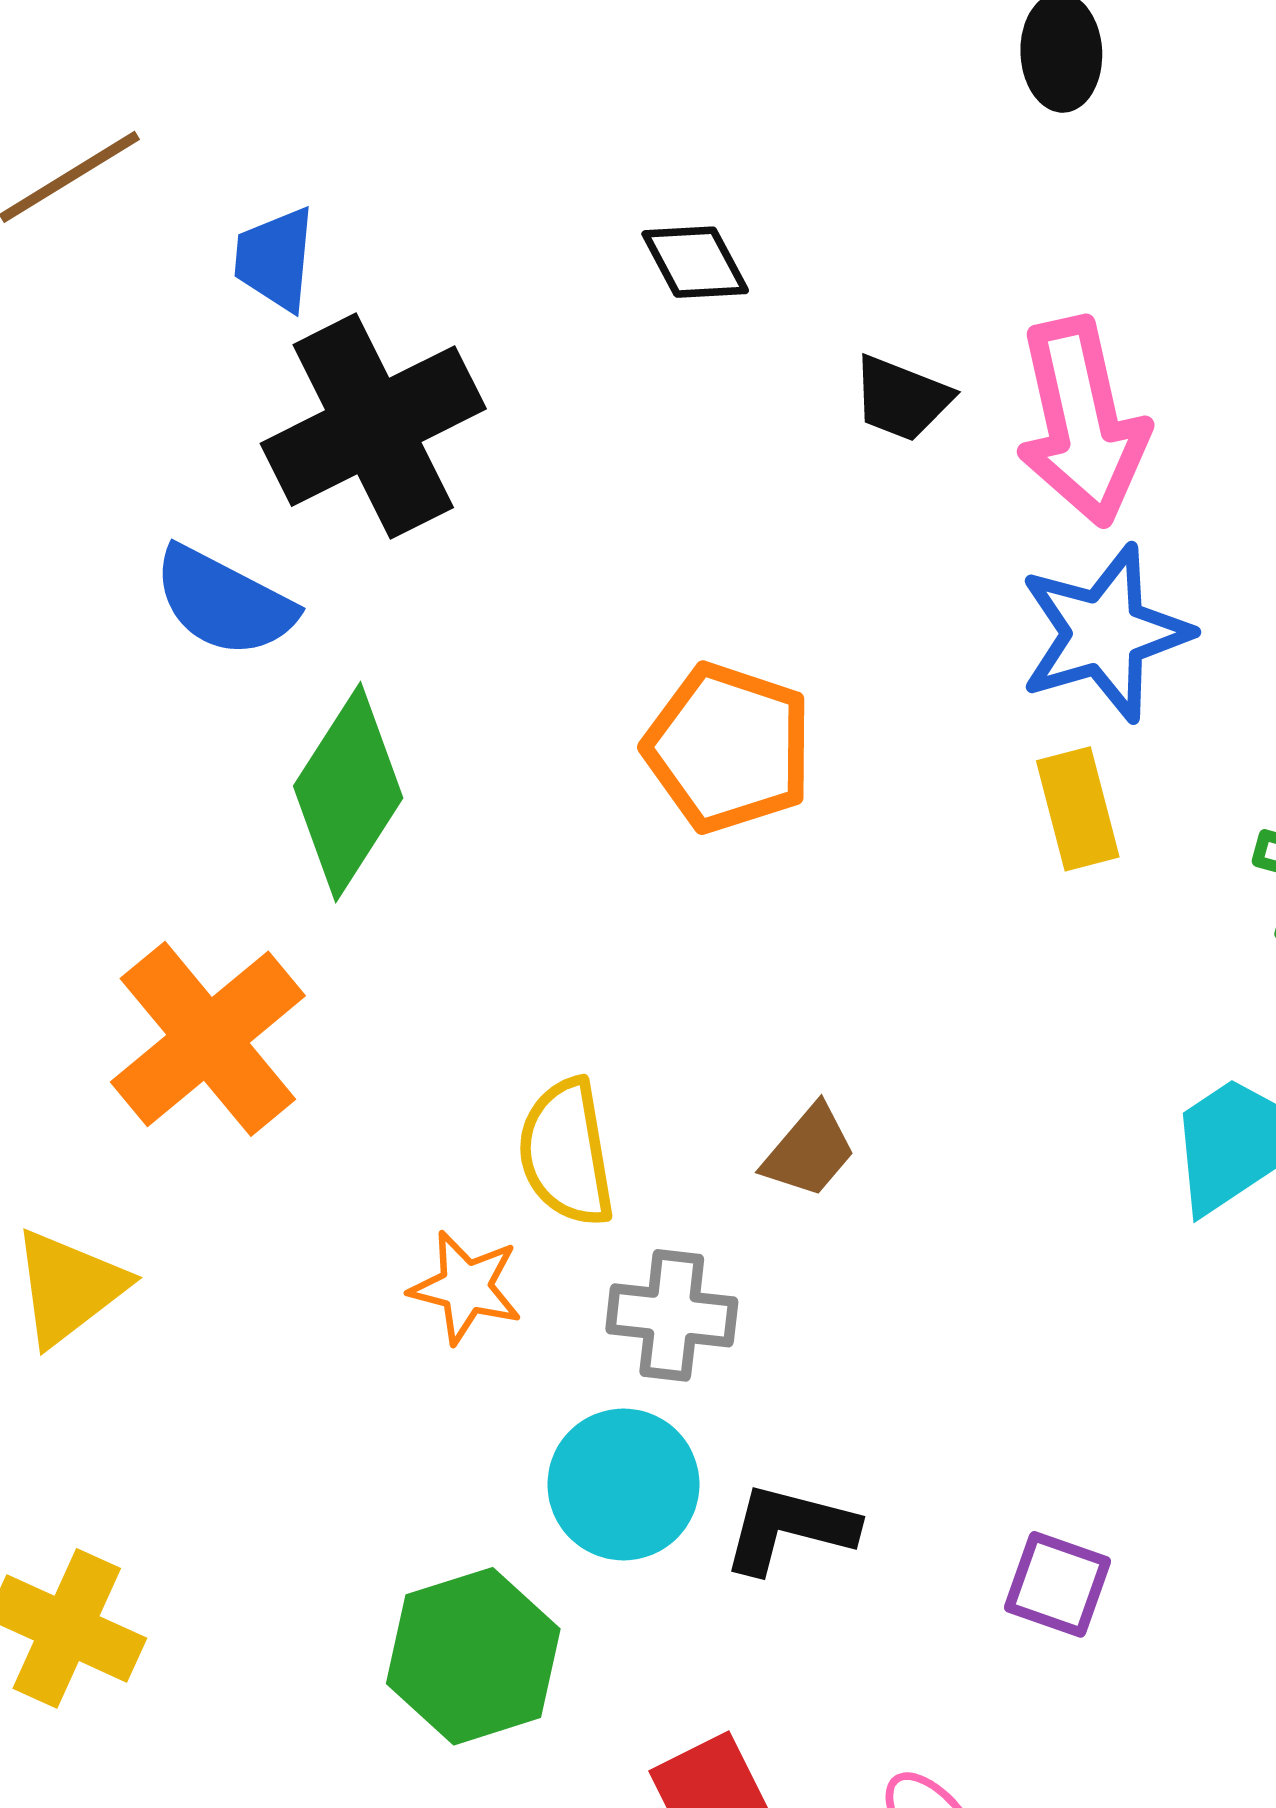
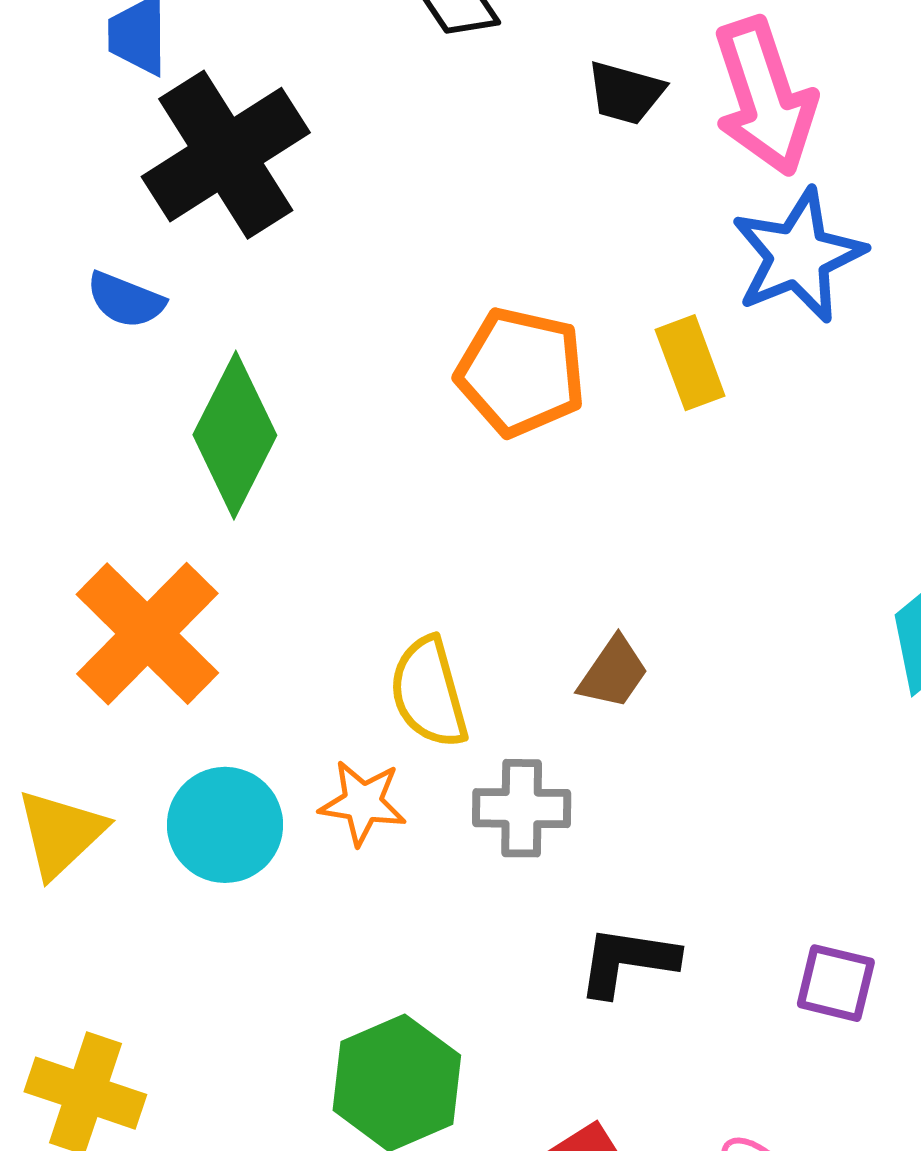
blue semicircle: (224, 602) -> (126, 300), size x0.7
yellow rectangle: (1078, 809) -> (690, 363), moved
cyan circle: (623, 1484) -> (225, 825), moved

